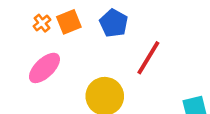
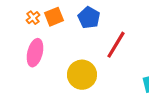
pink ellipse: (44, 68) -> (35, 53), turned -32

